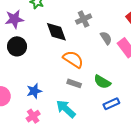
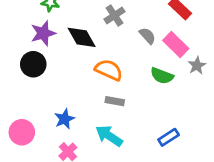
purple star: (14, 19) -> (43, 33), moved
green semicircle: (102, 82) -> (162, 76), moved
blue rectangle: (111, 104) -> (169, 137), moved

